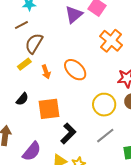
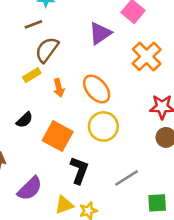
purple triangle: (74, 15) -> (100, 33), moved
yellow circle: (104, 105) -> (103, 126), moved
orange square: (49, 109) -> (58, 136), turned 30
black L-shape: (68, 133) -> (79, 170), turned -30

